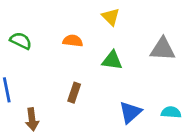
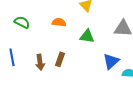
blue triangle: (130, 112) -> (111, 61), moved
brown arrow: (32, 119) -> (40, 62), moved

